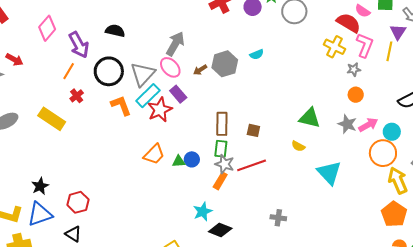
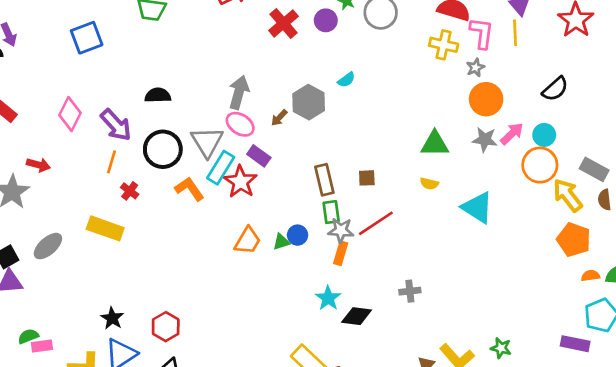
orange circle: (356, 95) -> (486, 99), size x1.6
gray cross: (278, 218) -> (410, 291), moved

